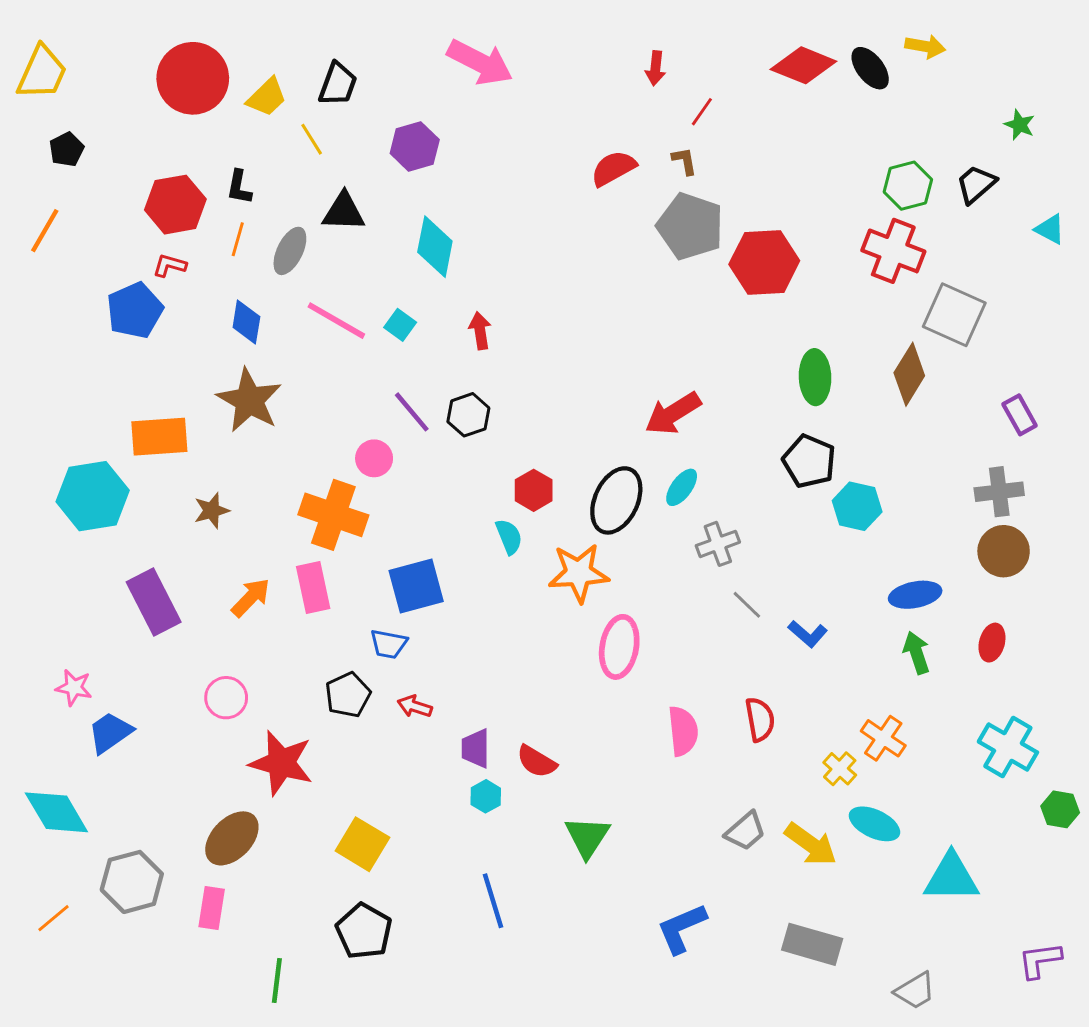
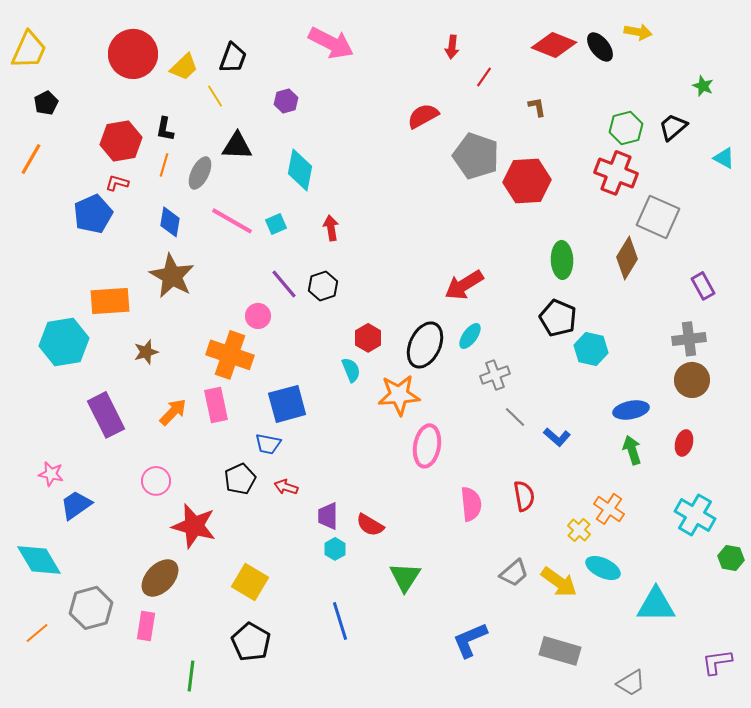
purple hexagon: (415, 146) -> (286, 101), size x0.7
brown L-shape: (684, 161) -> (537, 107), moved
cyan square: (400, 325) -> (276, 224), turned 30

